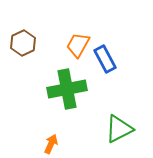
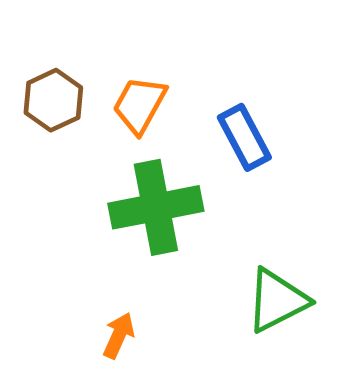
orange trapezoid: (78, 45) -> (140, 105), moved

